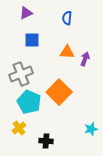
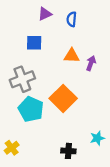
purple triangle: (26, 13) -> (45, 14), moved
yellow cross: (19, 128) -> (12, 148), moved
black cross: (46, 141) -> (68, 151), moved

